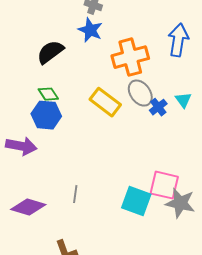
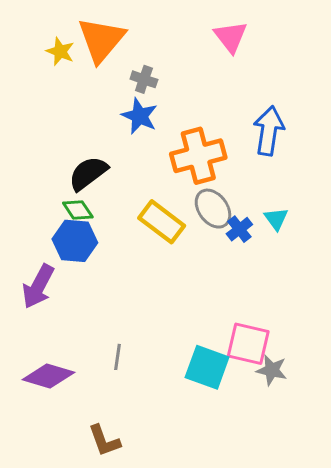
black semicircle: (50, 52) -> (88, 173), moved
purple arrow: (21, 146) -> (38, 286), turned 108
gray star: (180, 203) -> (272, 370), size x0.7

